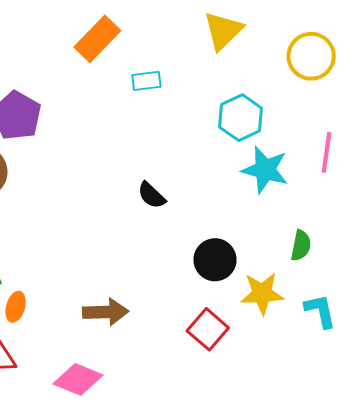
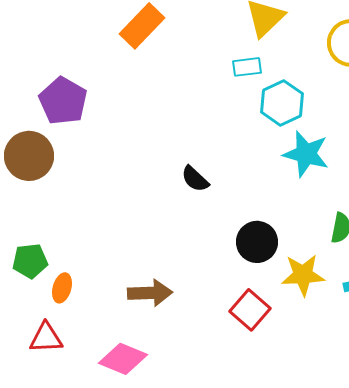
cyan rectangle: (146, 81) -> (247, 67), moved

